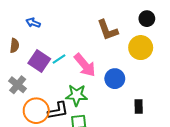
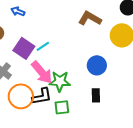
brown L-shape: (108, 30) -> (90, 18), turned 140
pink arrow: (85, 65) -> (42, 72), moved
black rectangle: (139, 107) -> (96, 95), moved

